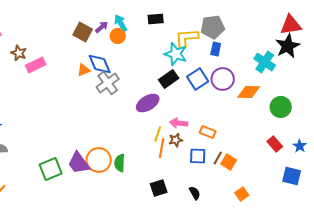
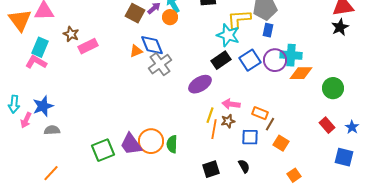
black star: (288, 46) -> (340, 27), size x0.7
cyan cross: (265, 62) -> (291, 55), moved, turned -30
brown line: (218, 158) -> (270, 124), moved
black semicircle: (195, 193) -> (244, 166), moved

